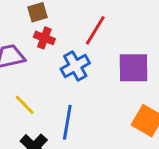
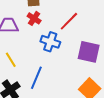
blue cross: (75, 66) -> (50, 42), turned 36

